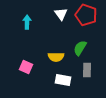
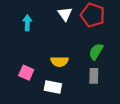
green semicircle: (80, 48) -> (96, 52), moved
white rectangle: (63, 80) -> (53, 87), moved

